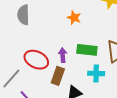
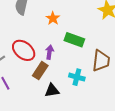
orange star: (74, 18) -> (53, 18), moved
green rectangle: (87, 50) -> (74, 40), moved

